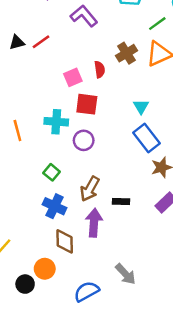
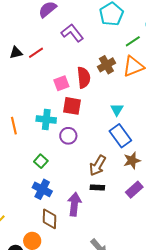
red semicircle: (100, 69) -> (84, 78), size x1.5
brown arrow: (90, 189) -> (98, 165), moved

